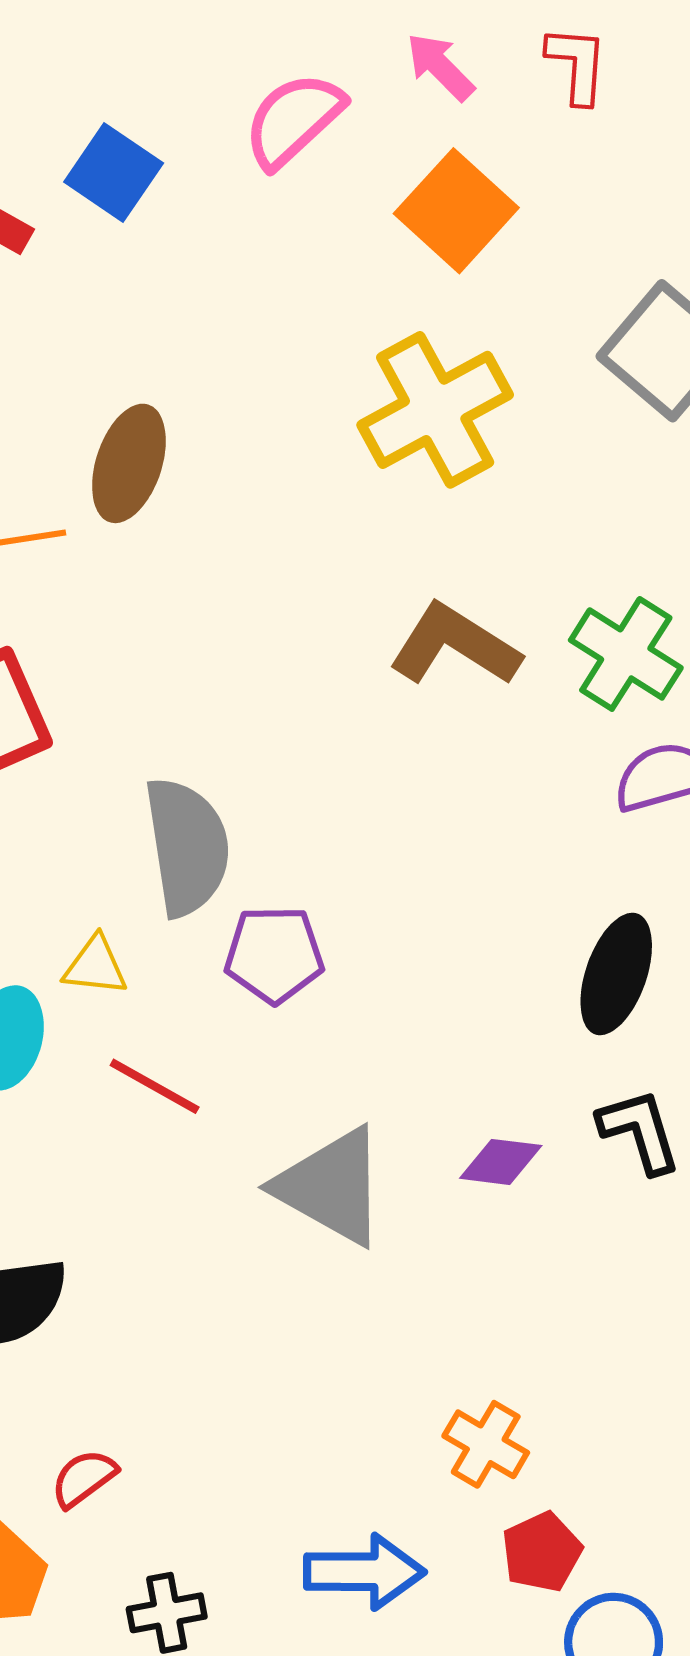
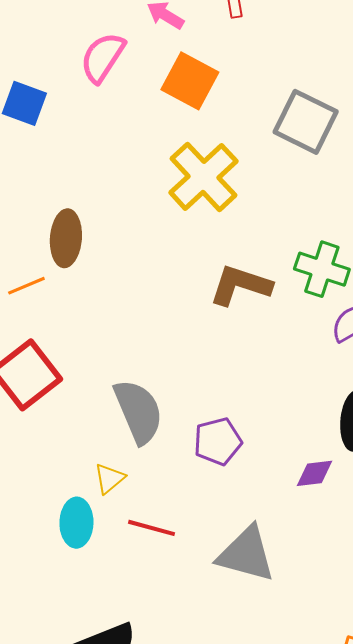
purple pentagon: (274, 954) -> (218, 441), moved
yellow triangle: (95, 966) -> (109, 478), turned -32
purple diamond: (501, 1162) -> (315, 473), moved

